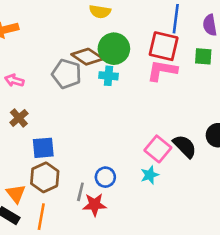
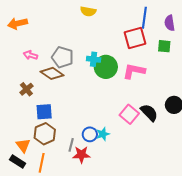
red square: (164, 46) -> (135, 38), turned -30
green circle: (114, 49) -> (106, 67), moved
brown diamond: (87, 57) -> (52, 73), moved
pink L-shape: (162, 71) -> (134, 71), moved
pink arrow: (14, 80) -> (30, 55), moved
cyan star: (150, 175) -> (103, 134), moved

